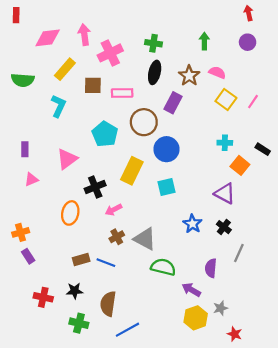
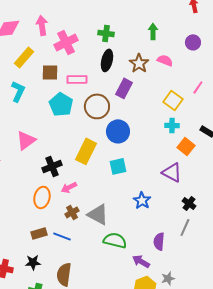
purple circle: (248, 42) -> (193, 42), moved
yellow square: (226, 99) -> (173, 100), moved
cyan pentagon: (105, 134) -> (61, 104), moved
orange ellipse: (70, 213) -> (42, 197), moved
black cross: (224, 227) -> (189, 203), moved

